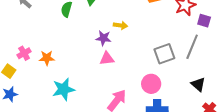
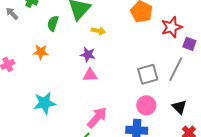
yellow arrow: (120, 25) -> (98, 31), moved
orange star: (47, 58) -> (41, 52), moved
pink circle: (151, 84) -> (146, 105), moved

